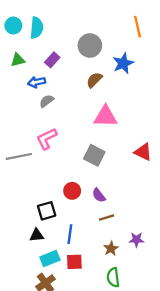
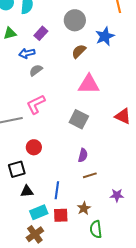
red circle: (72, 191) -> (34, 147), moved
purple semicircle: (99, 195) -> (83, 155), turned -128
black square: (47, 211) -> (17, 169), moved
brown star: (111, 249) -> (84, 208), moved

